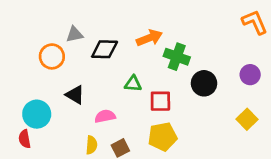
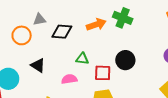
green cross: (177, 57) -> (123, 18), moved
black circle: (204, 83) -> (125, 60), moved
pink semicircle: (105, 116) -> (69, 79), moved

